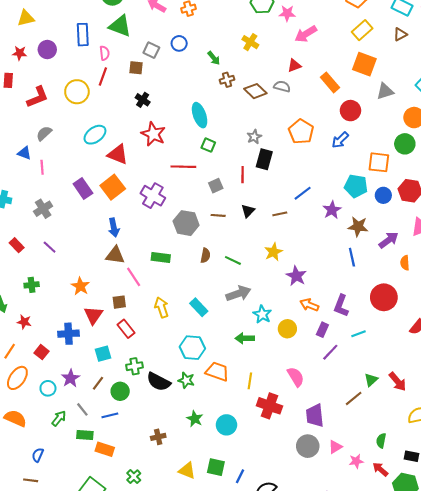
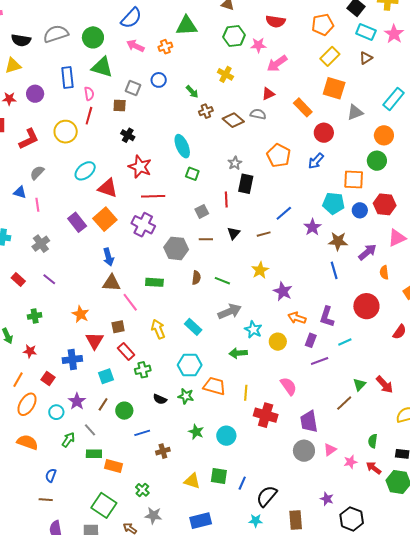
red line: (183, 167) -> (153, 196), moved
purple line: (330, 352) -> (320, 361), turned 30
green cross: (135, 366) -> (143, 370), moved
black semicircle: (159, 382) -> (160, 399), size x0.6
blue line: (110, 415) -> (142, 433), moved

